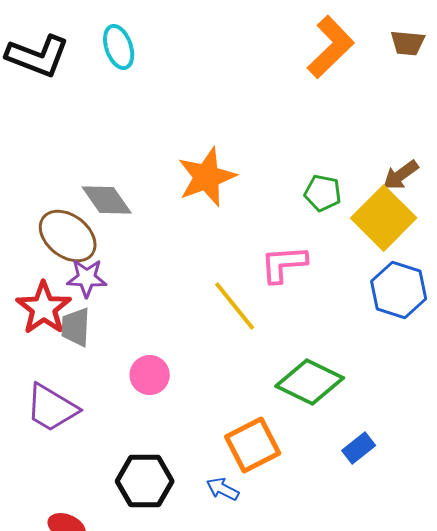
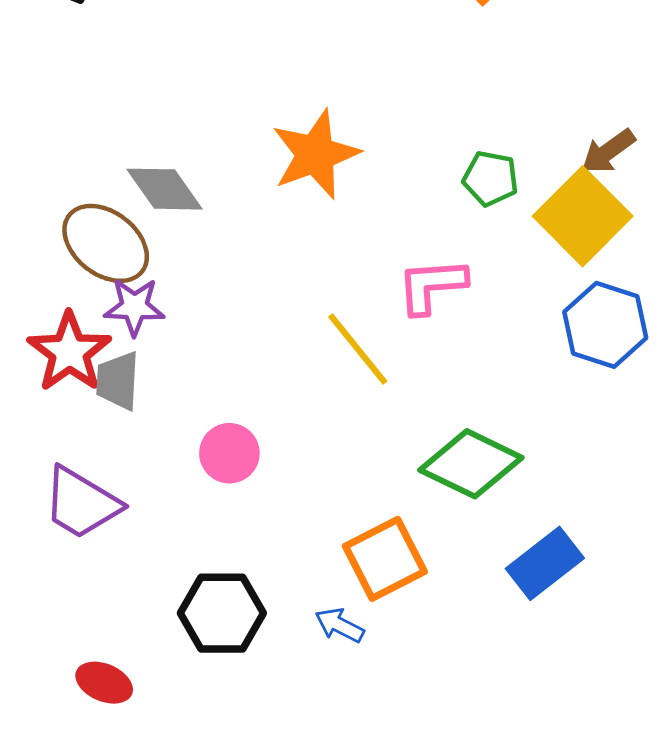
blue rectangle: (359, 448) -> (545, 563), size x1.5

